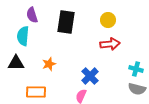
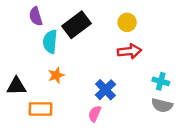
black rectangle: (66, 22) -> (77, 25), turned 45
cyan semicircle: (23, 36) -> (50, 42), moved
black triangle: (16, 63) -> (16, 86), moved

